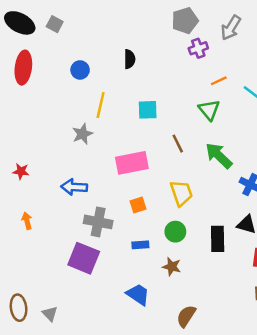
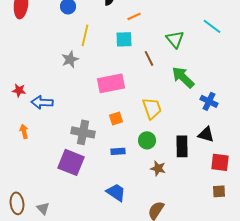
orange line: (219, 81) -> (134, 16), moved
brown line: (178, 144) -> (149, 58), moved
blue arrow: (74, 187) -> (42, 102), moved
brown star: (172, 267) -> (158, 168), moved

